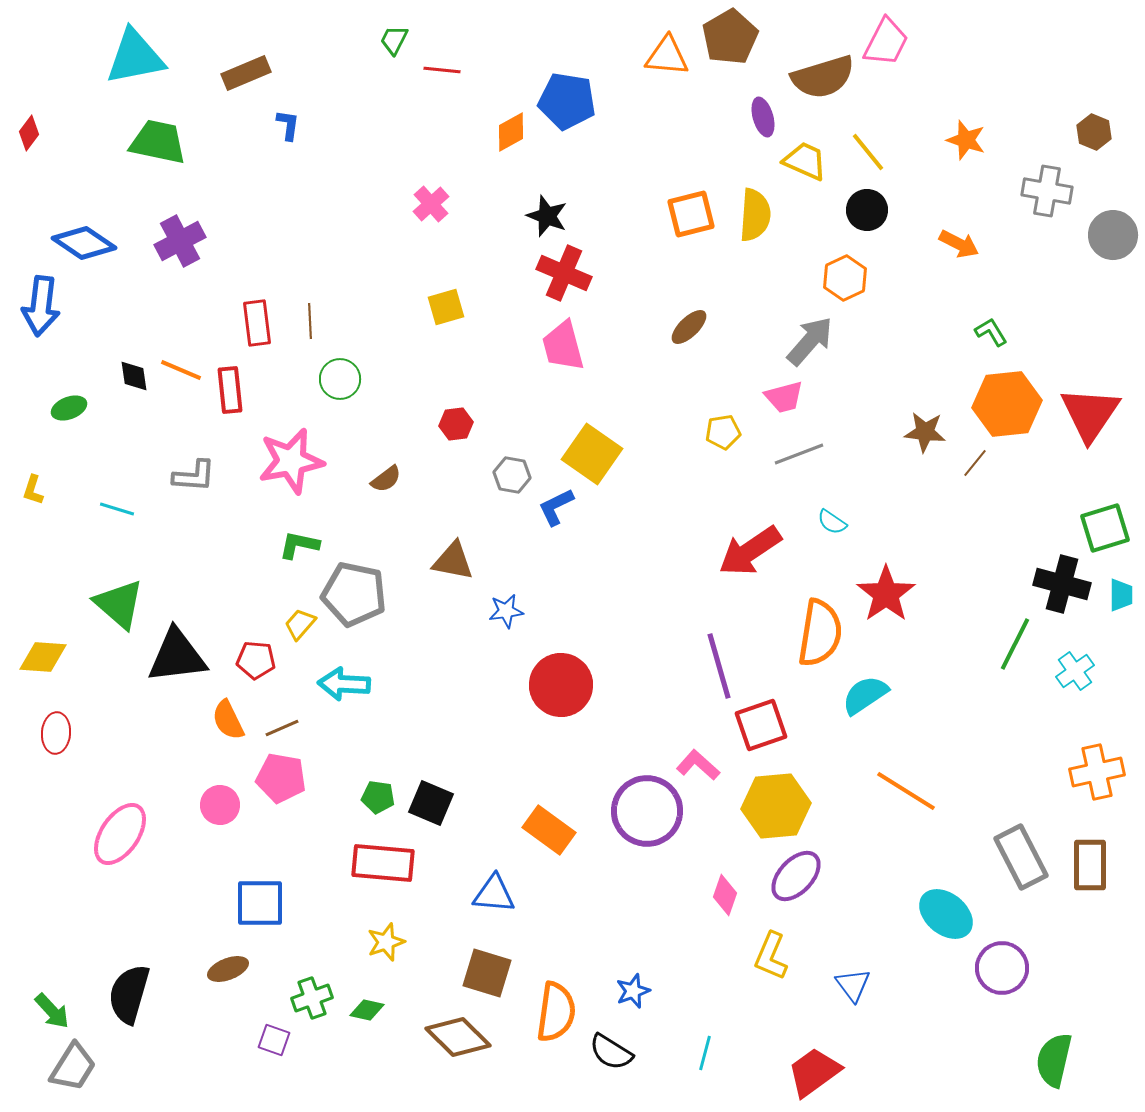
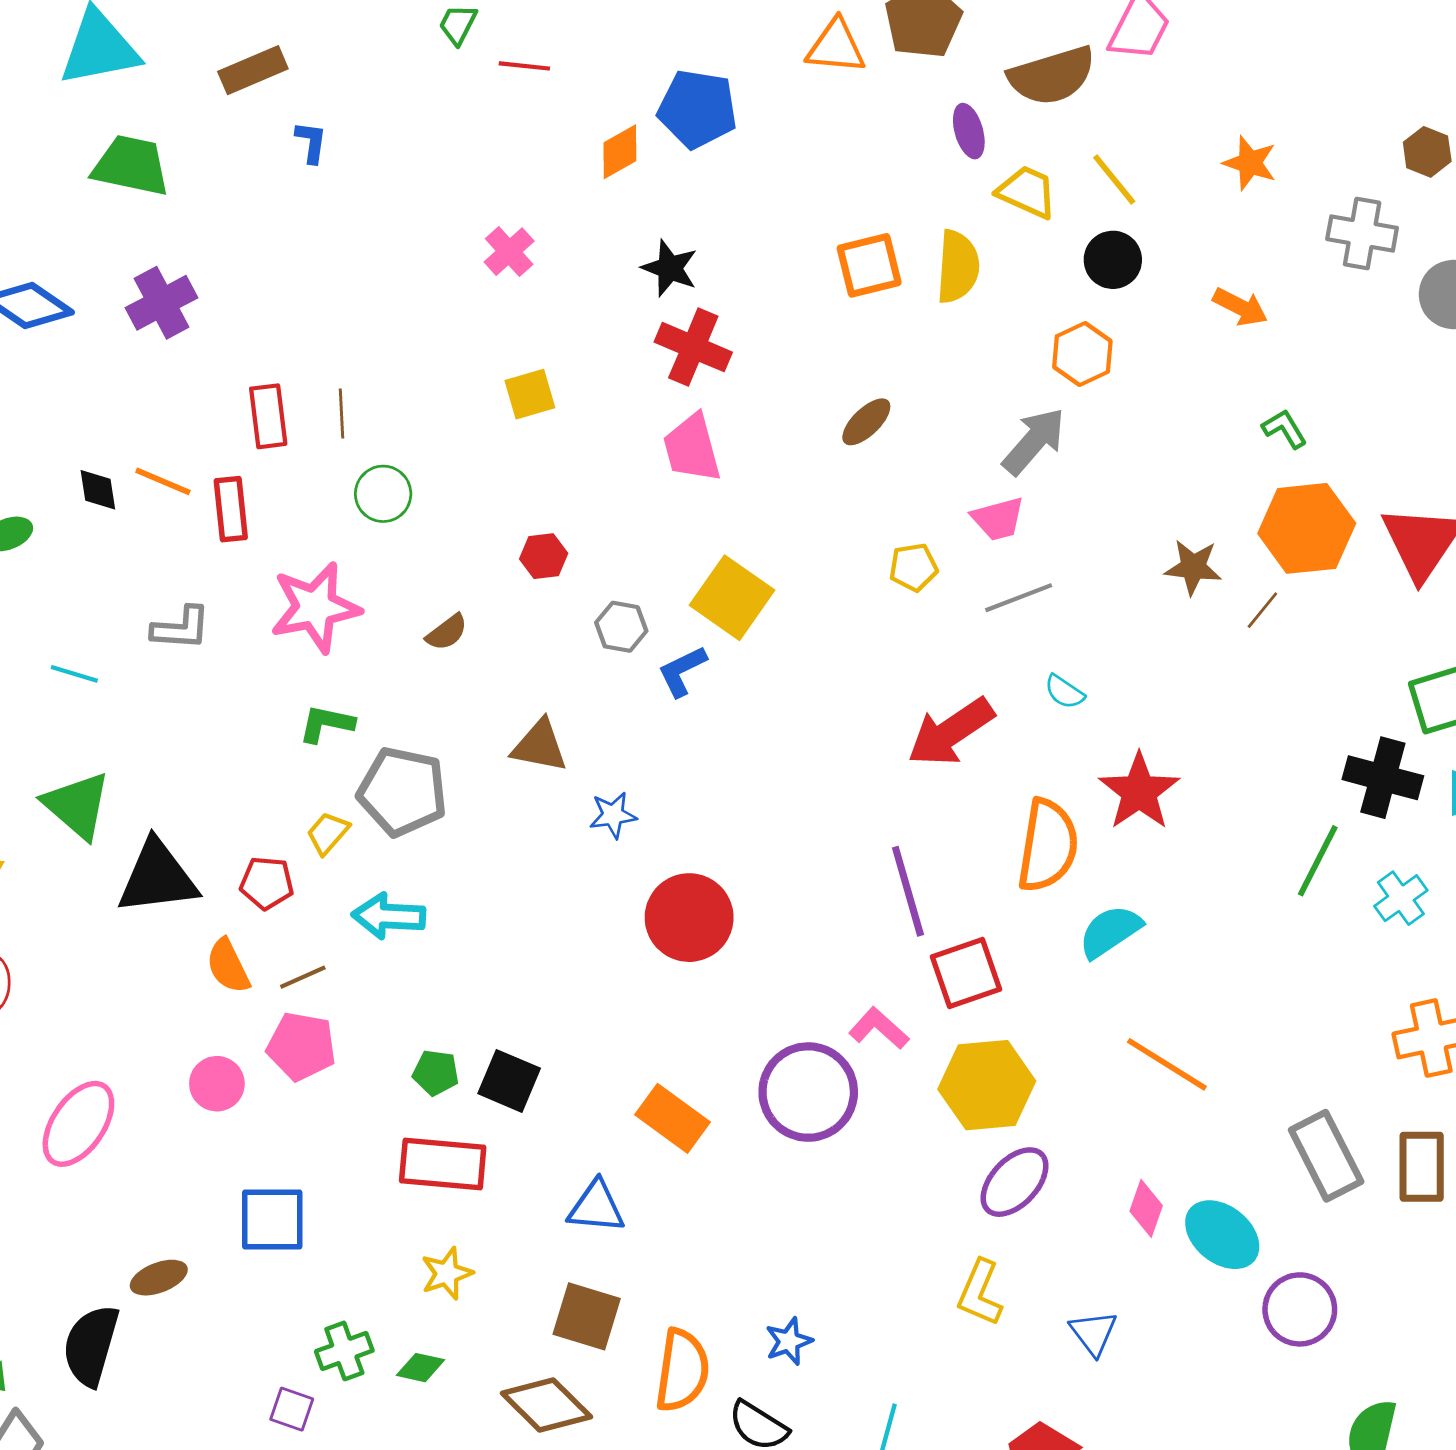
pink diamond: (725, 895) -> (1146, 1208), moved
brown ellipse: (228, 969) -> (159, 1278), moved

